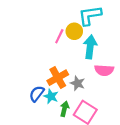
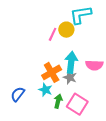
cyan arrow: (90, 47) -> (71, 62), moved
blue semicircle: (37, 94) -> (18, 94), moved

